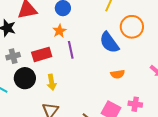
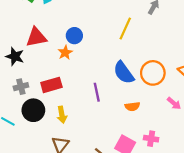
orange circle: (132, 27) -> (153, 73), moved
orange star: (59, 31) -> (65, 53), moved
purple line: (71, 50) -> (97, 92), moved

